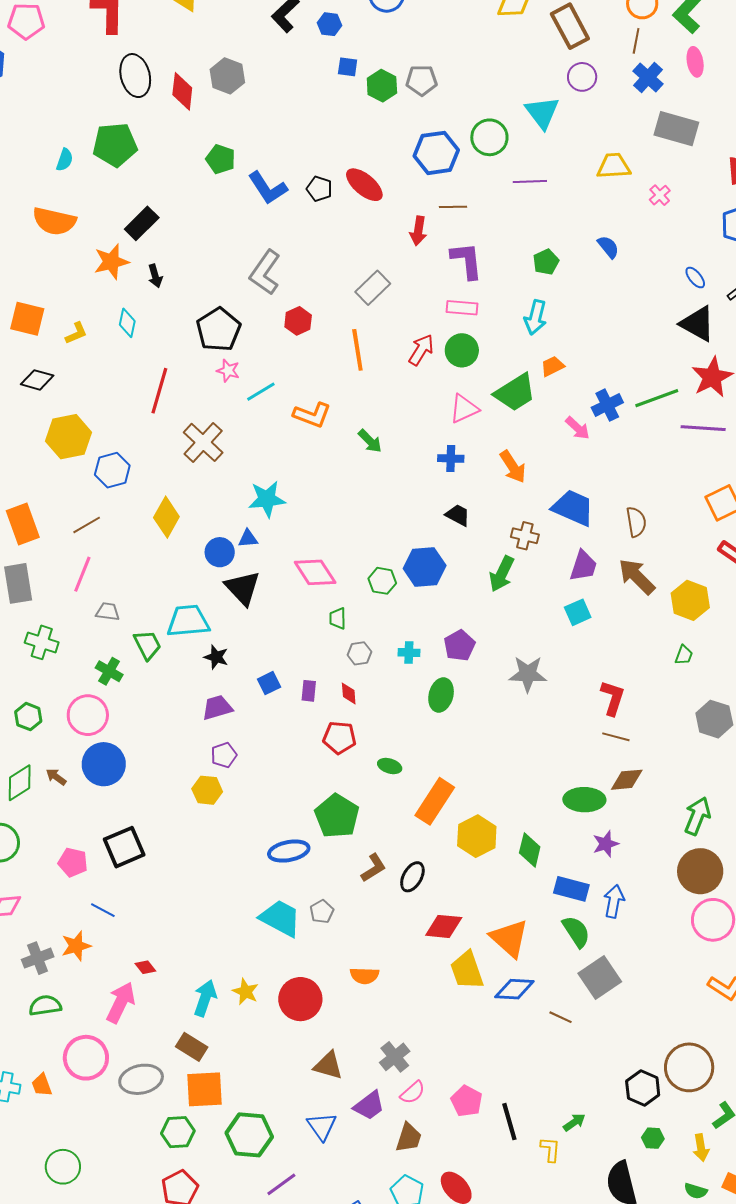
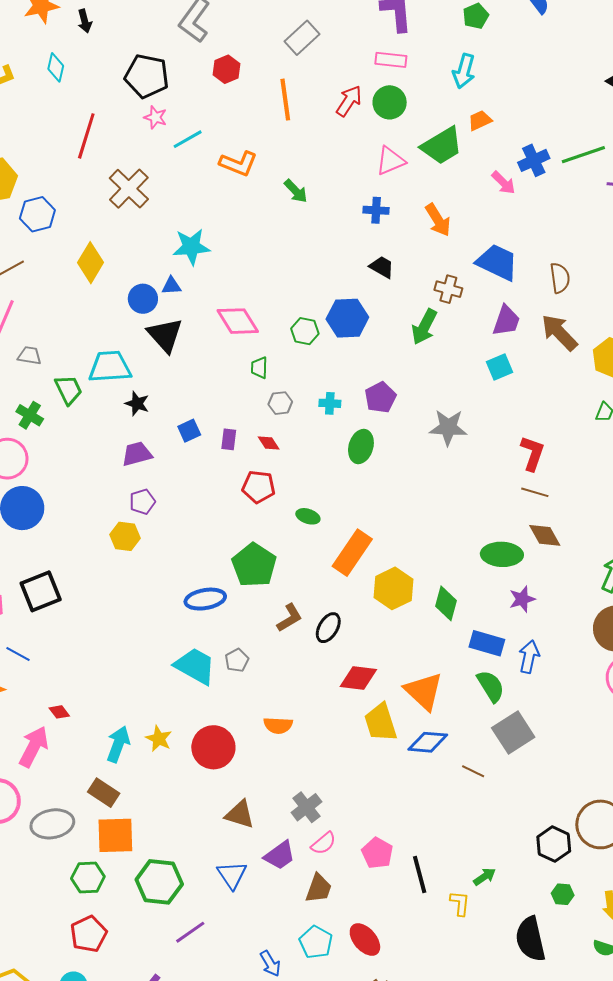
black pentagon: (218, 330) -> (147, 76), turned -30
red diamond: (349, 694) -> (269, 443), turned -30
brown diamond: (627, 780) -> (545, 535), turned 64

